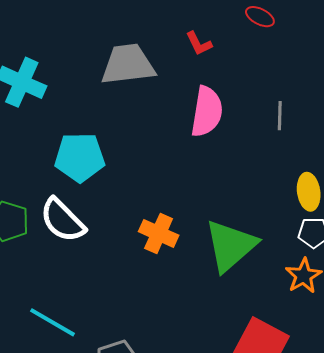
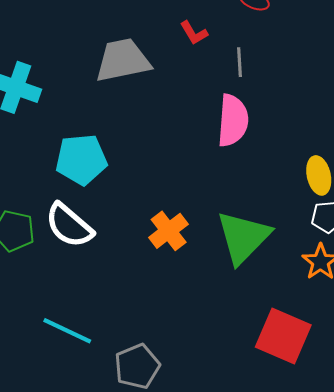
pink semicircle: (207, 112) -> (233, 120), moved
gray line: (280, 116) -> (240, 62), moved
orange cross: (159, 233) -> (169, 231), turned 33

